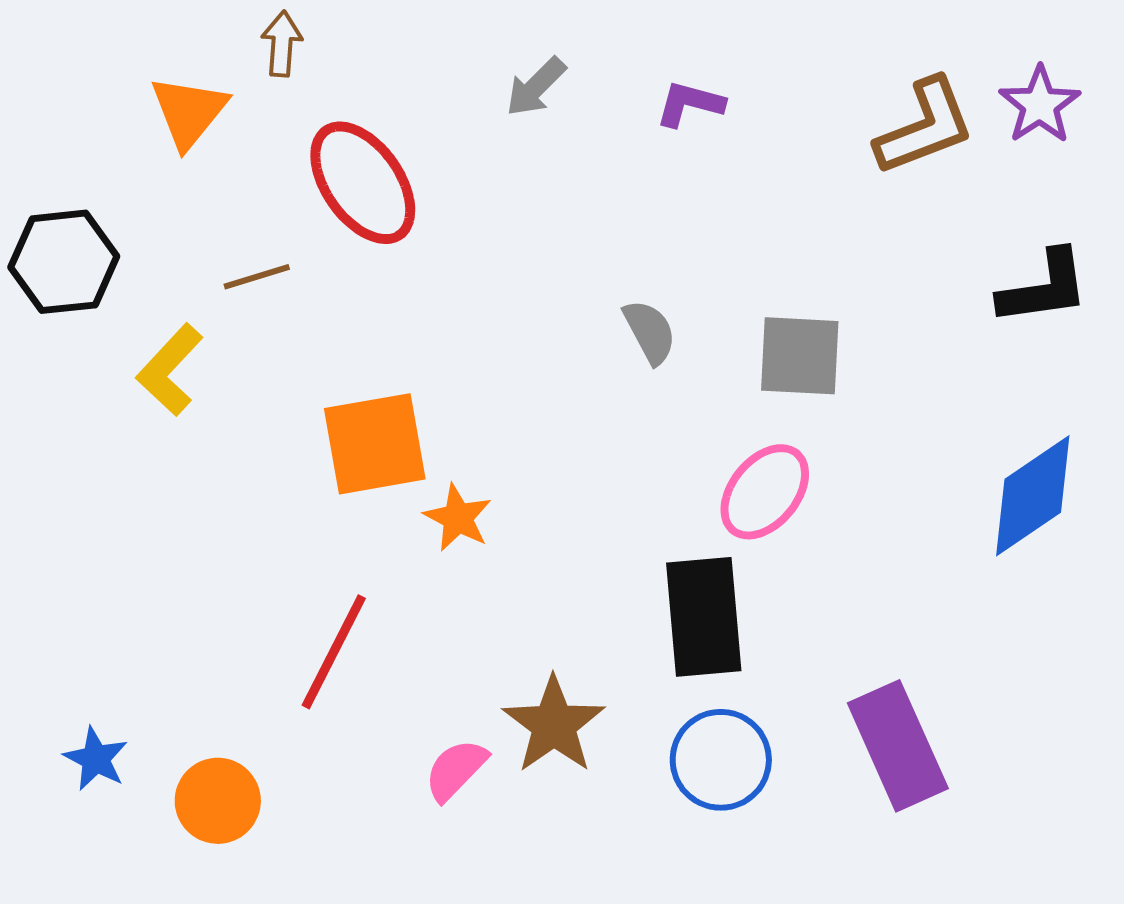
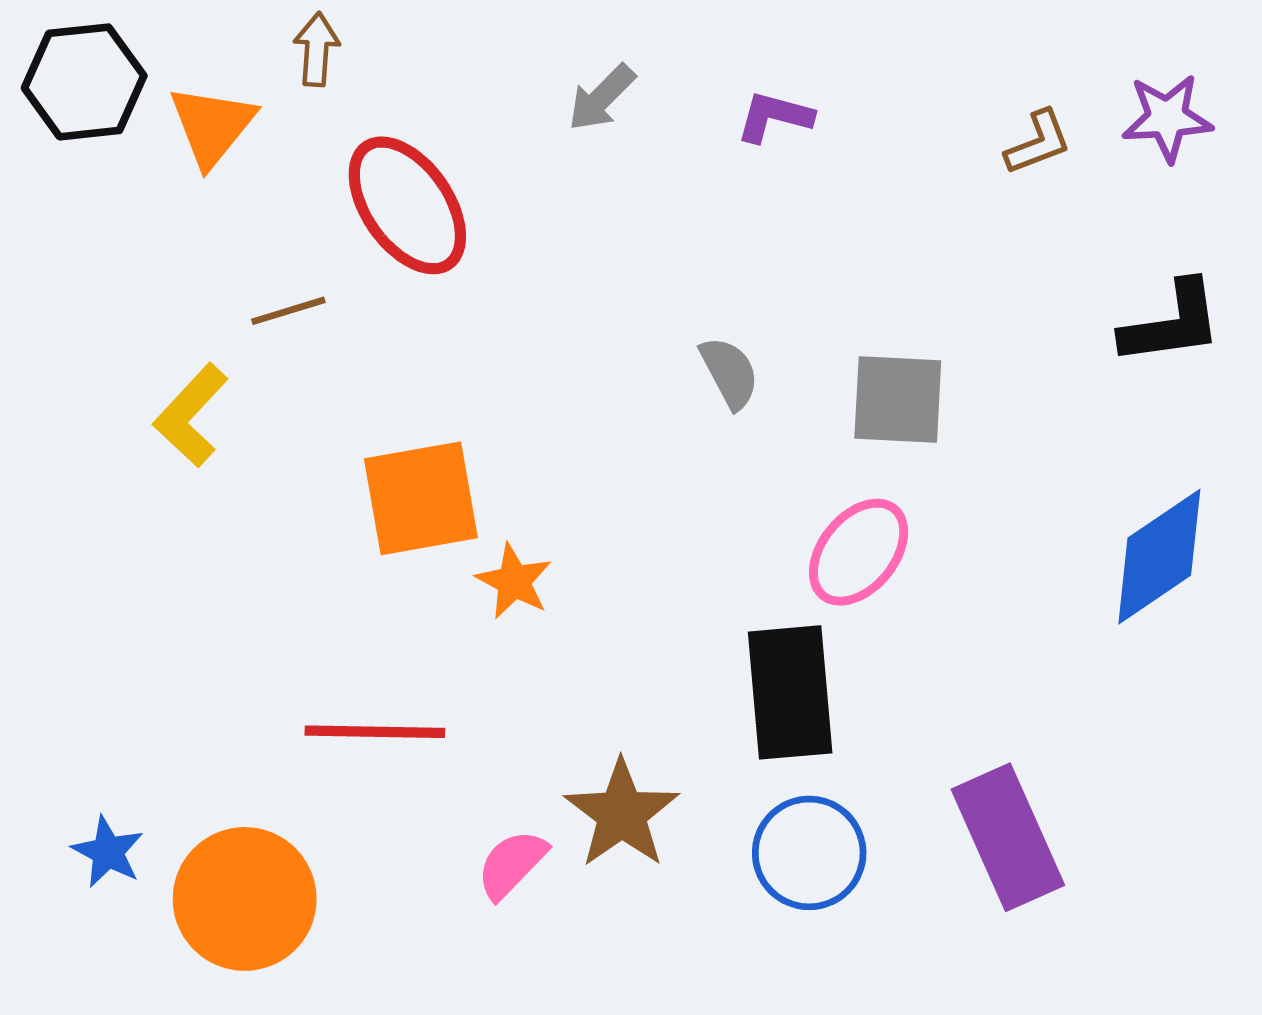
purple star: (1040, 105) -> (1167, 118), turned 30
brown L-shape: (925, 127) -> (1038, 143), size x0.6
black hexagon: (64, 262) -> (84, 82), moved
red line: (334, 652) -> (375, 732), turned 64
orange circle: (218, 801) -> (245, 899), size x1.5

